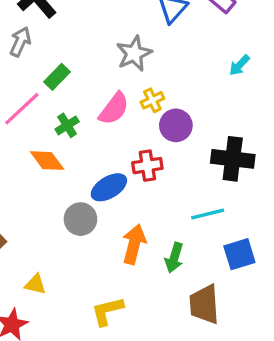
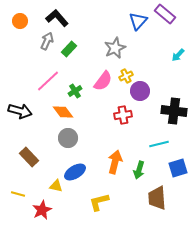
green rectangle: (57, 77) -> (69, 49), moved
blue ellipse: (109, 187) -> (75, 172), moved
gray circle: (80, 219) -> (68, 138), moved

